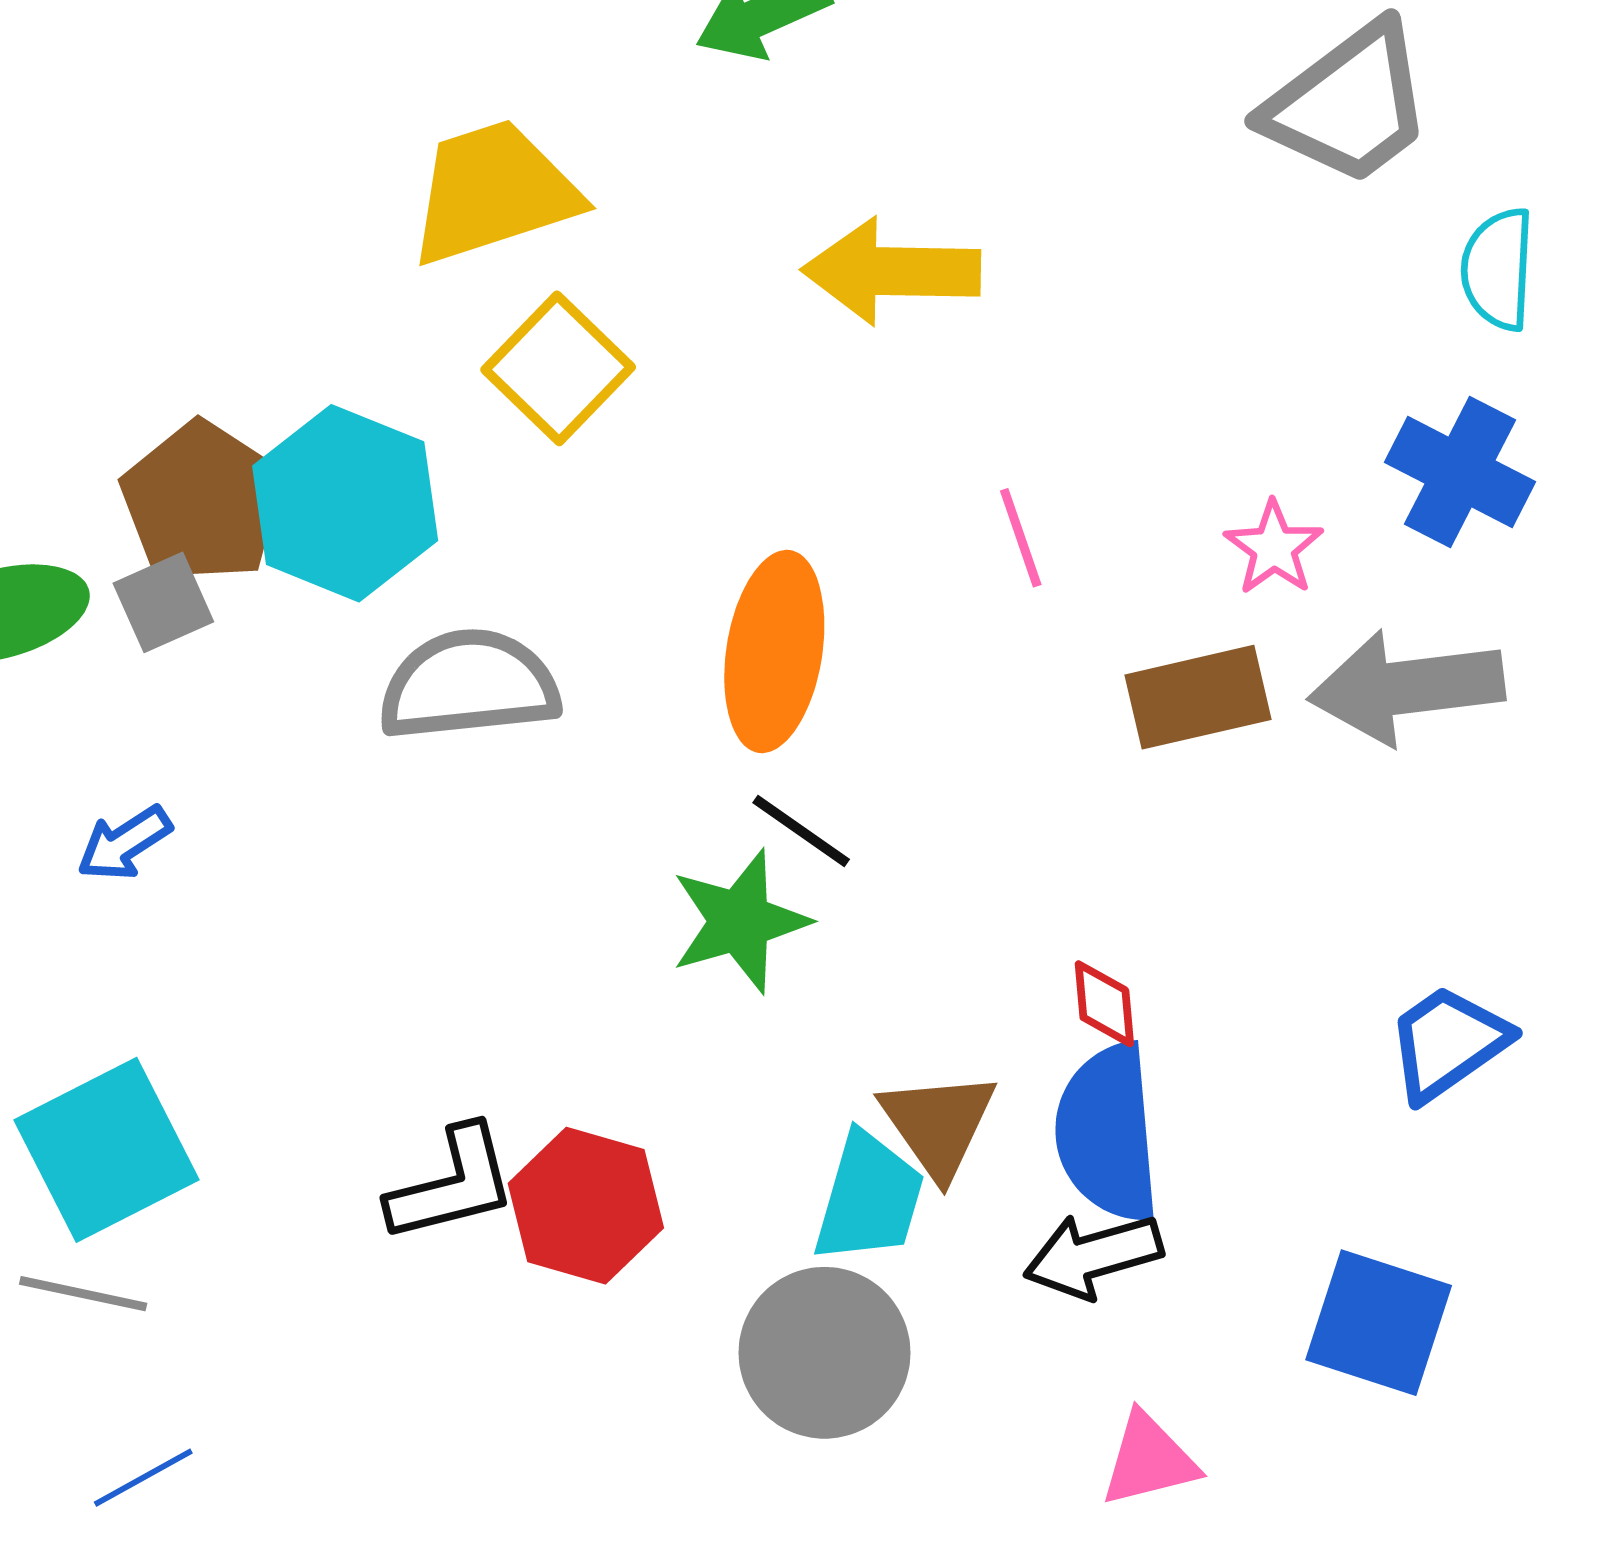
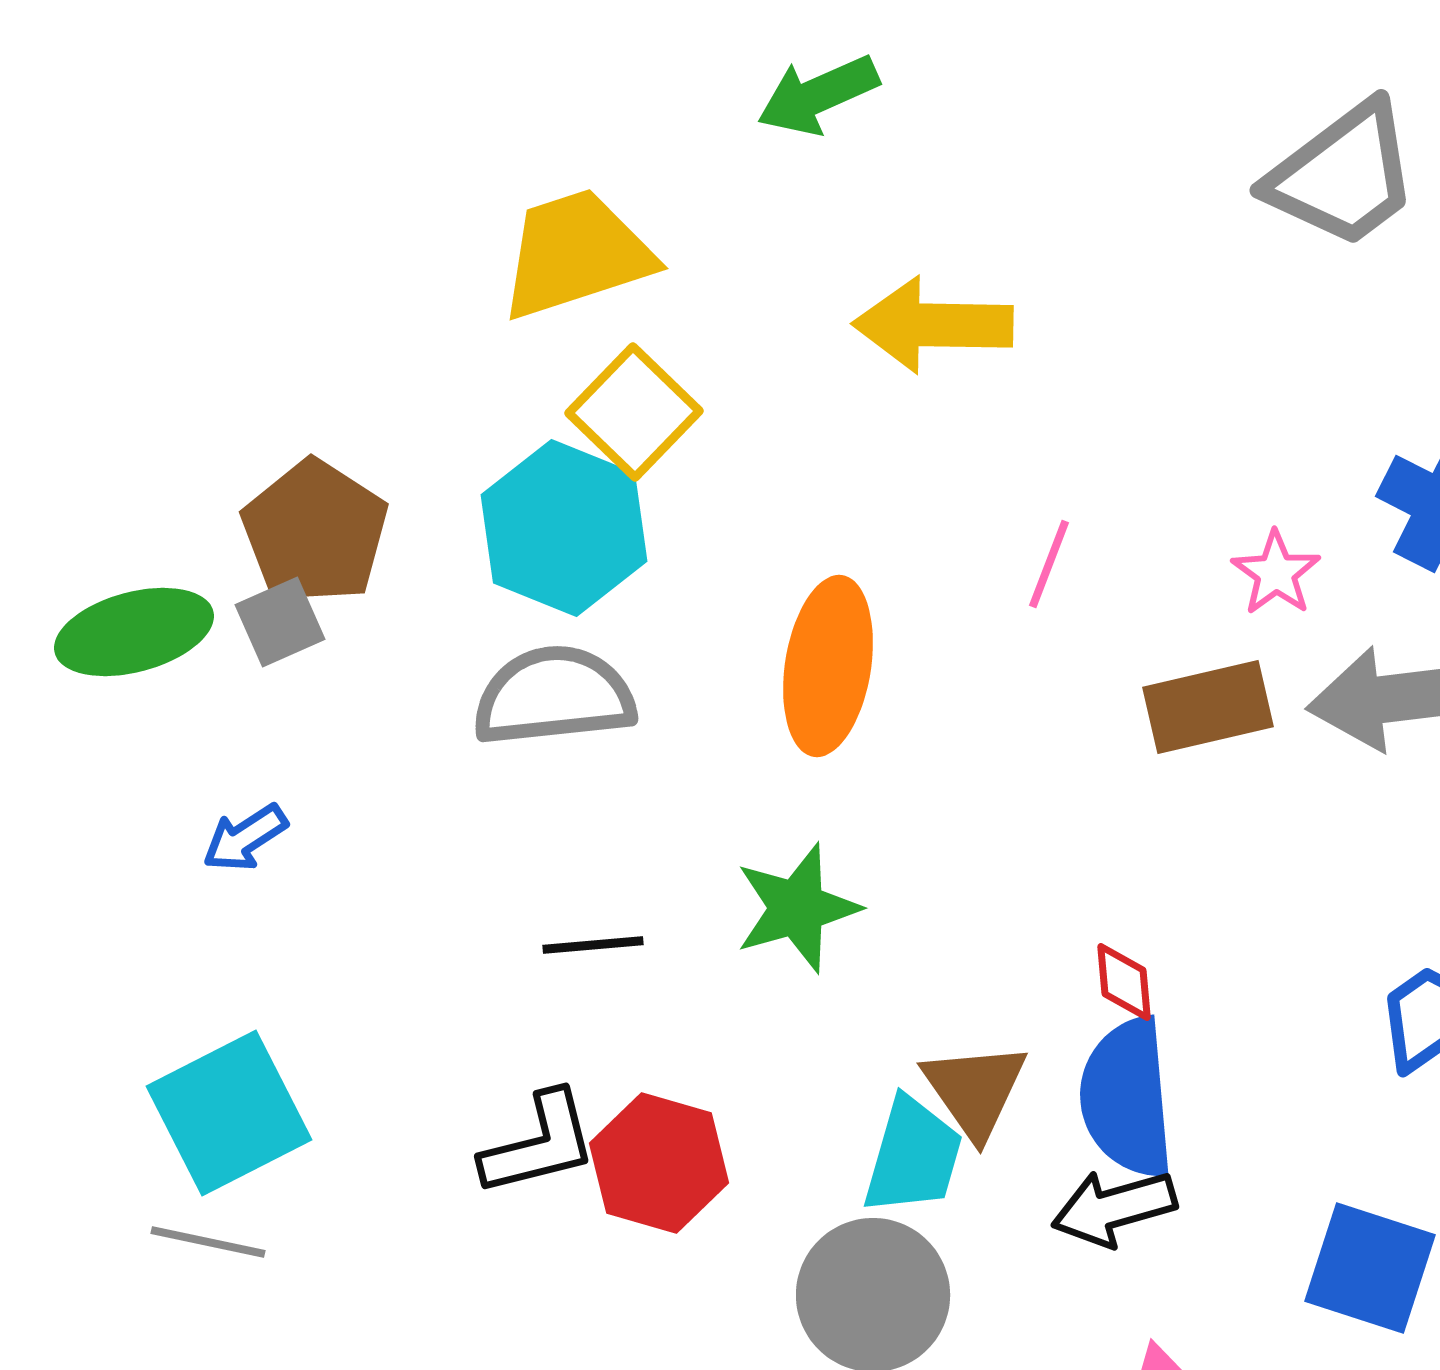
cyan hexagon: (345, 503) -> (564, 528), moved
pink line: (1021, 538) -> (1049, 564), turned 40
black line: (801, 831) -> (593, 945), moved, turned -40

